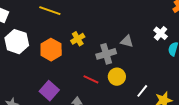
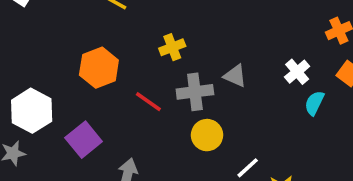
yellow cross: (78, 39) -> (172, 47), moved
white hexagon: (17, 42) -> (32, 111), moved
red line: (91, 79) -> (148, 102), moved

